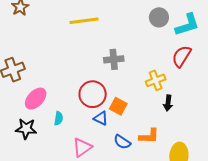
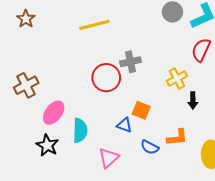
red circle: (93, 94) -> (106, 78), moved
cyan semicircle: (58, 118) -> (80, 130), size x1.6
black star: (26, 129) -> (47, 145), turned 30

